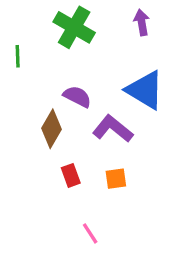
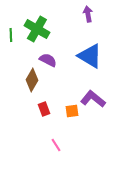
green cross: (74, 27) -> (37, 29), moved
purple L-shape: (113, 129) -> (93, 99), moved

